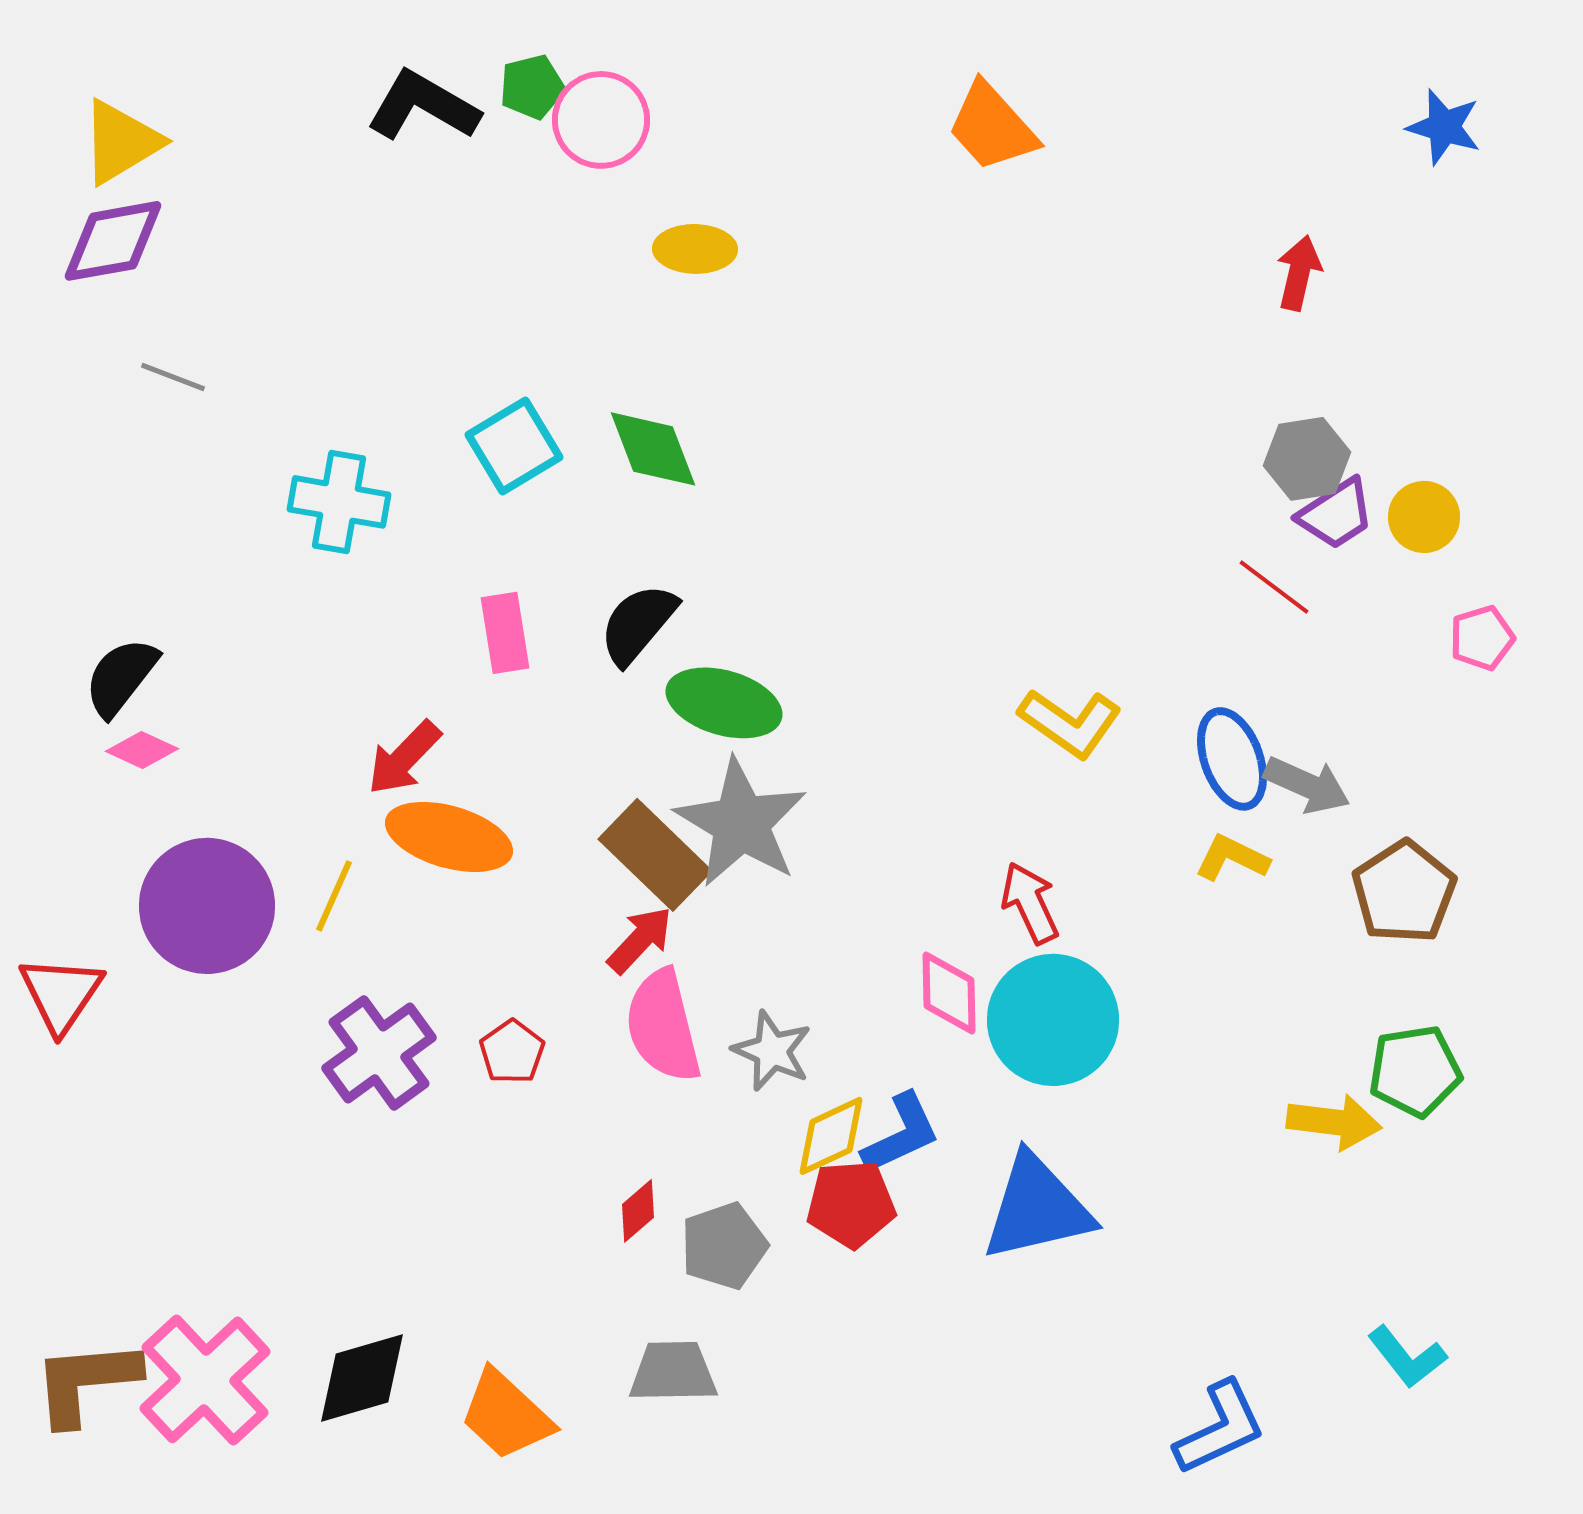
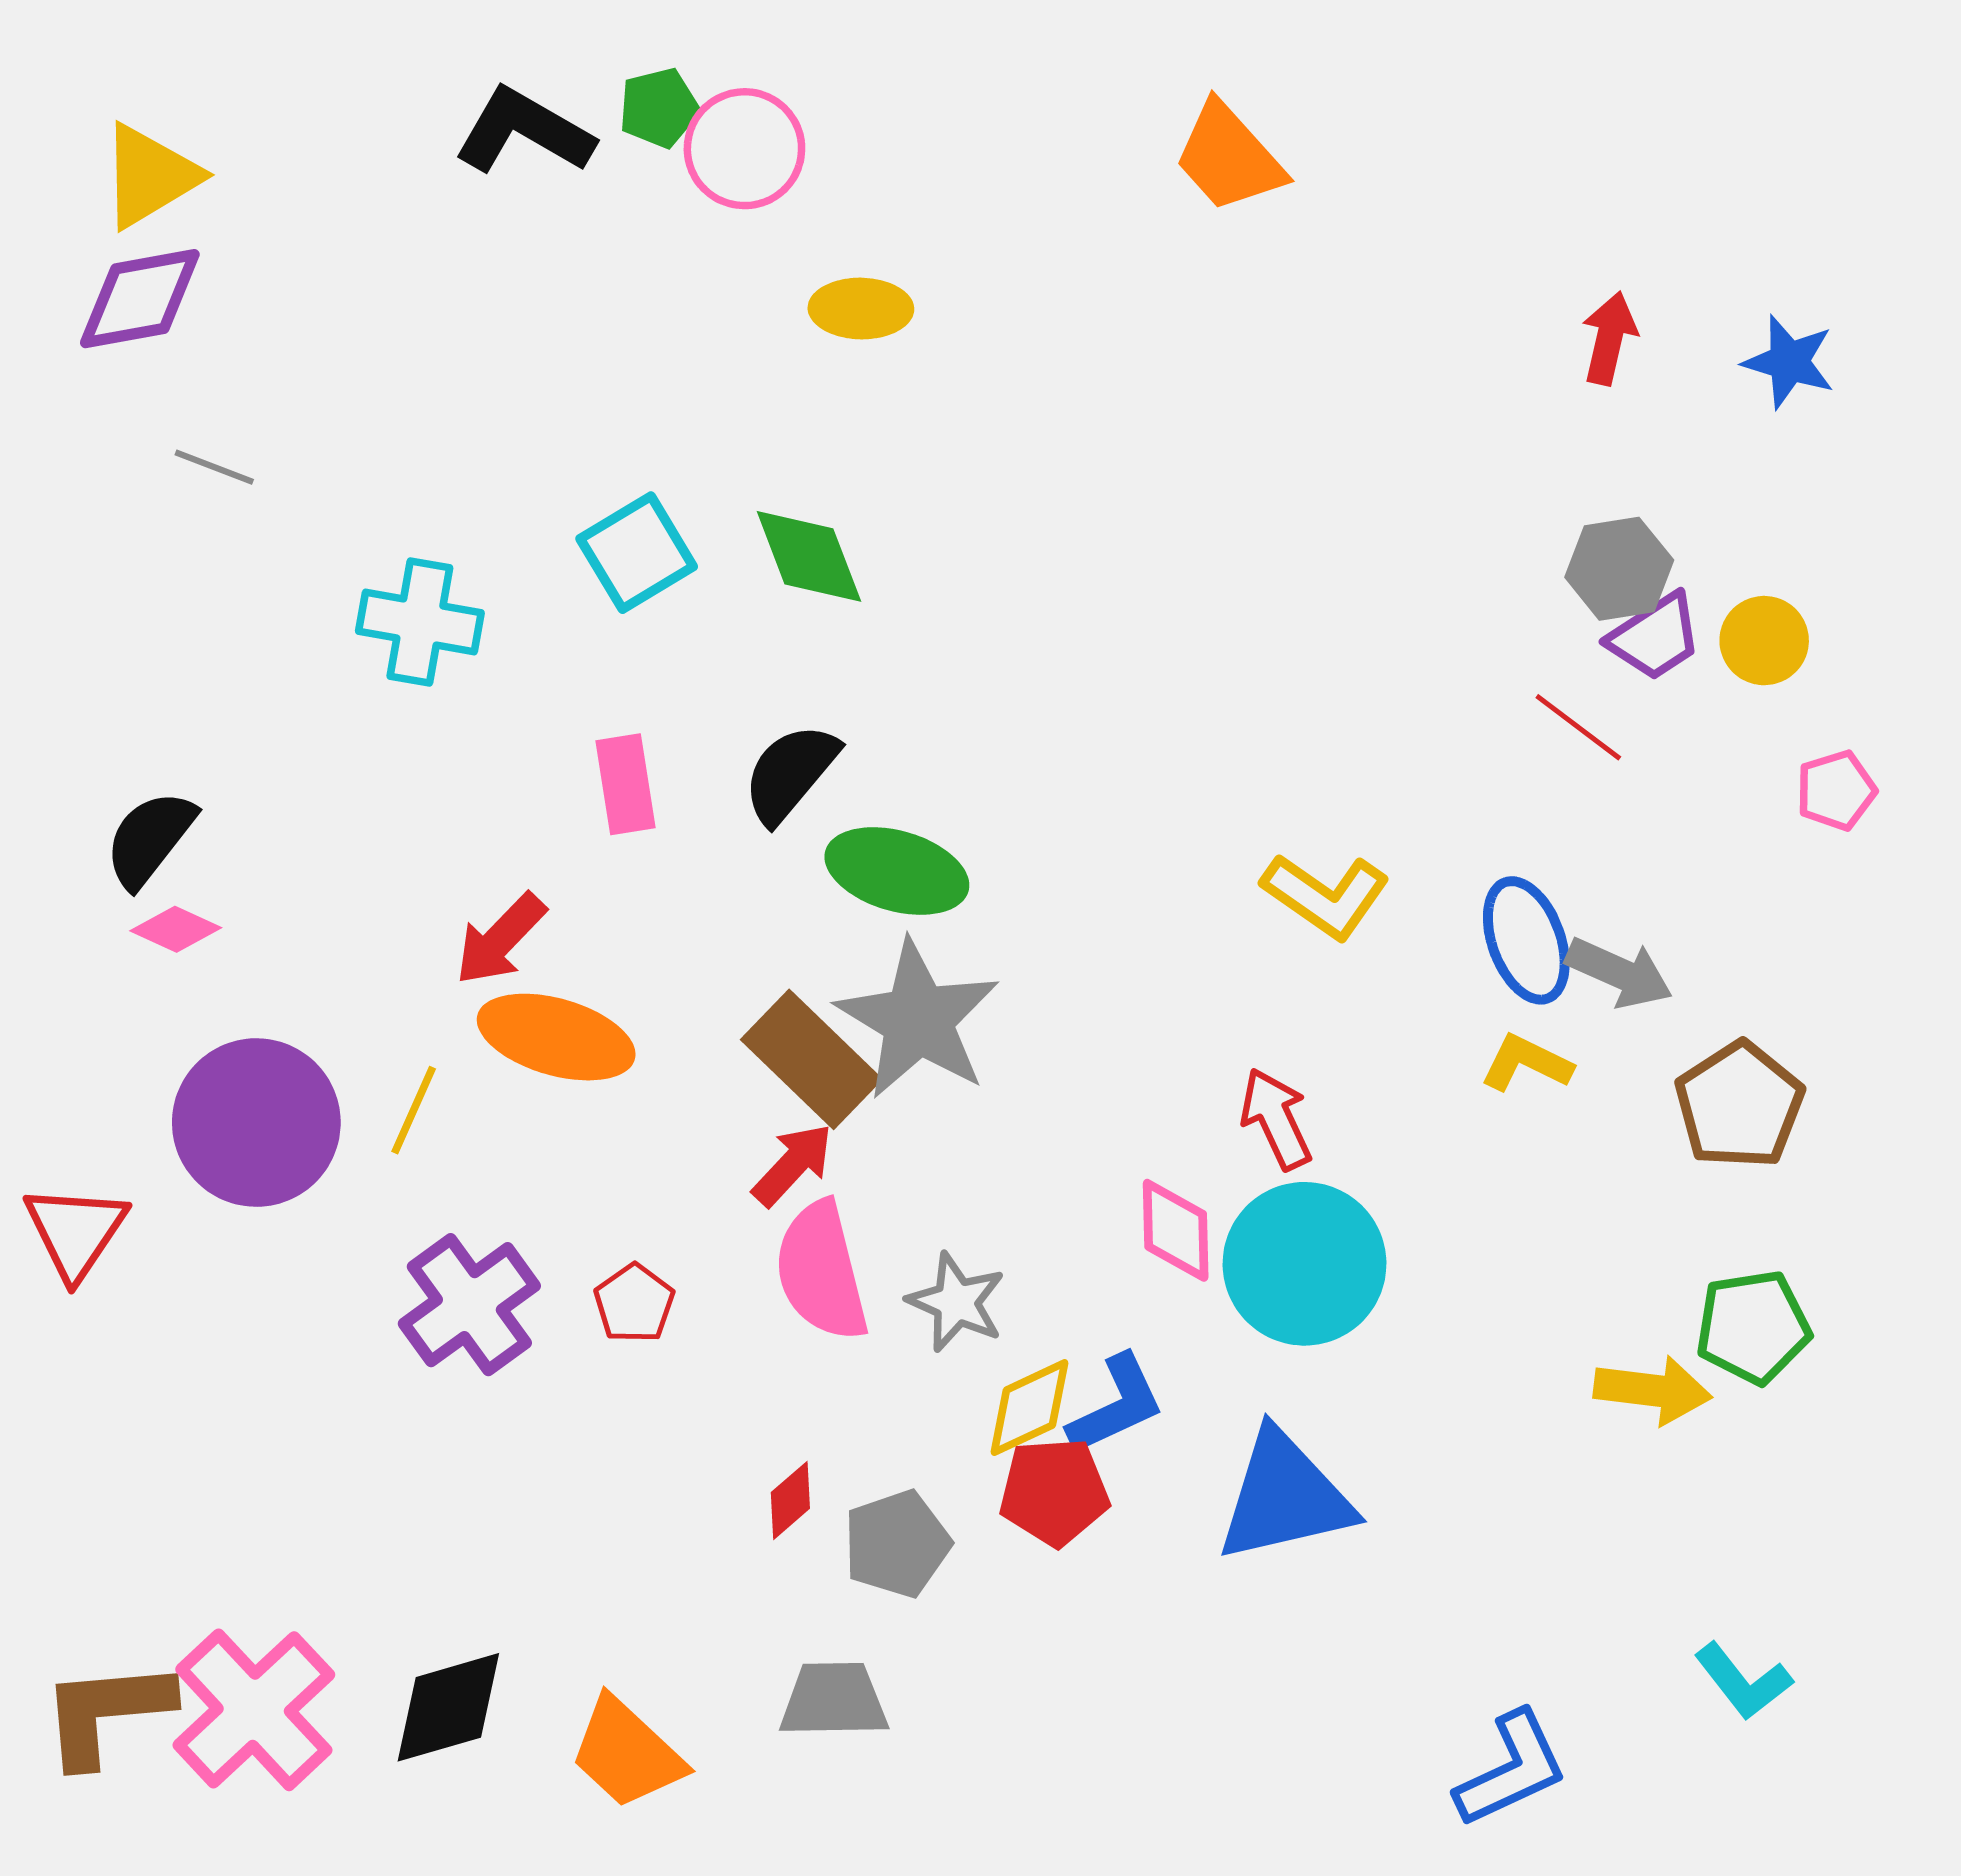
blue star: (1444, 127) -> (1789, 362), moved

